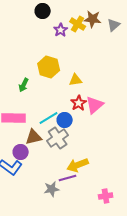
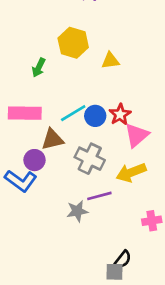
red star: (79, 103) -> (120, 114), moved
pink triangle: (95, 105) -> (137, 135), moved
gray cross: (58, 138) -> (90, 159), moved, turned -30
yellow arrow: (78, 165) -> (131, 172), moved

